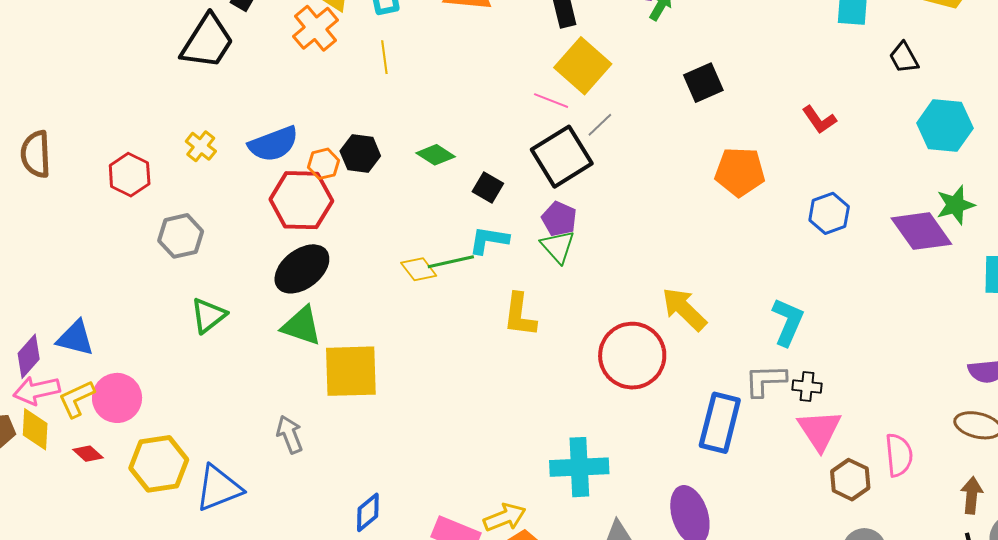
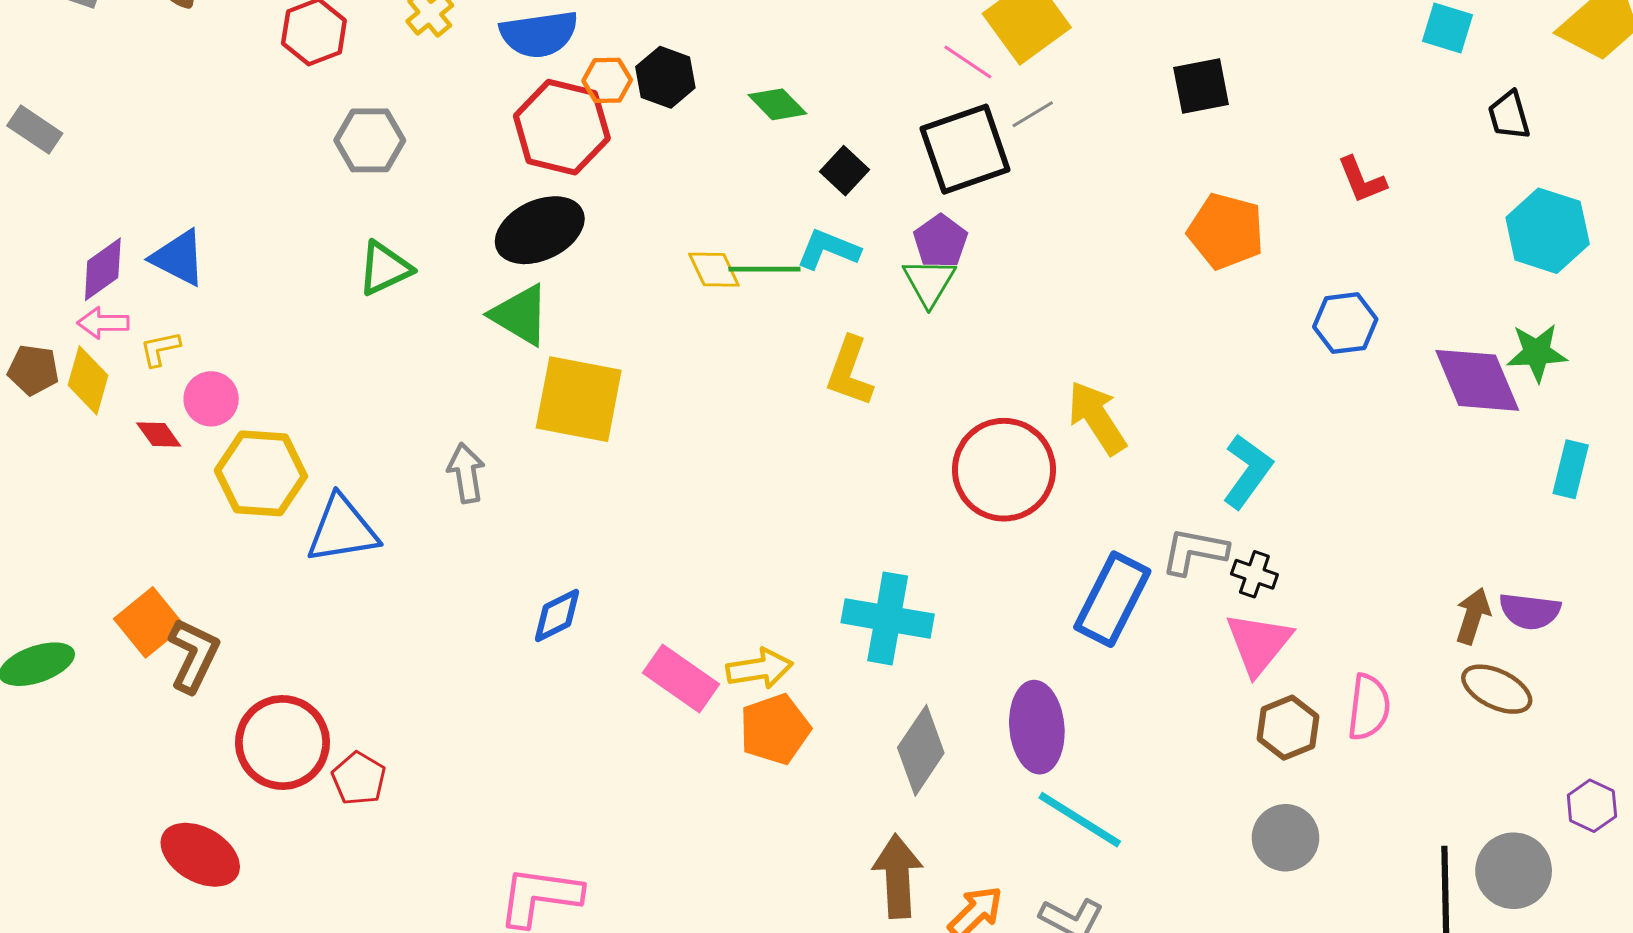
pink arrow: (37, 390) -> (103, 323), size x0.7
pink circle: (117, 398) -> (211, 399), moved, size x0.7
yellow L-shape: (77, 399) -> (160, 349), size x0.7
brown arrow: (972, 495) -> (1473, 616), moved

